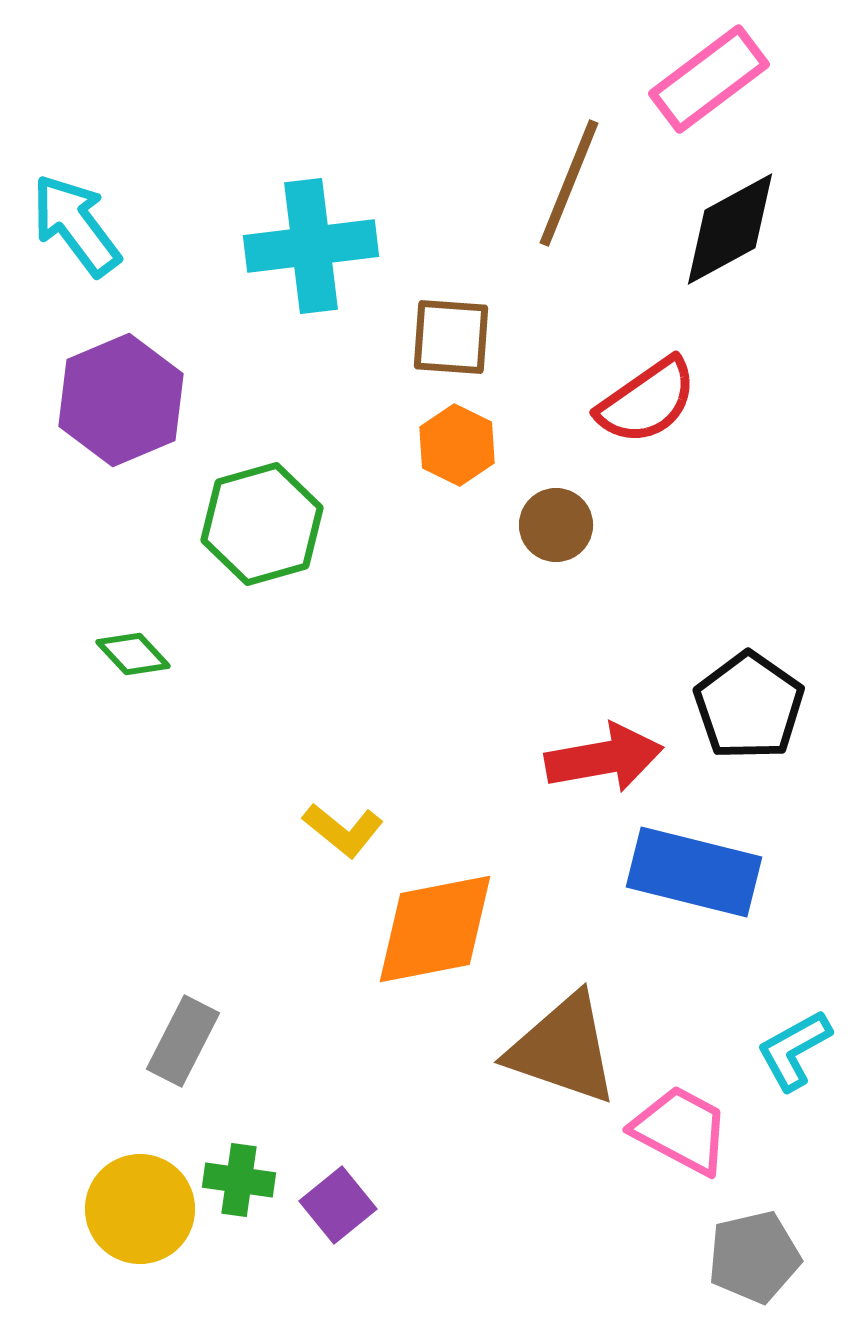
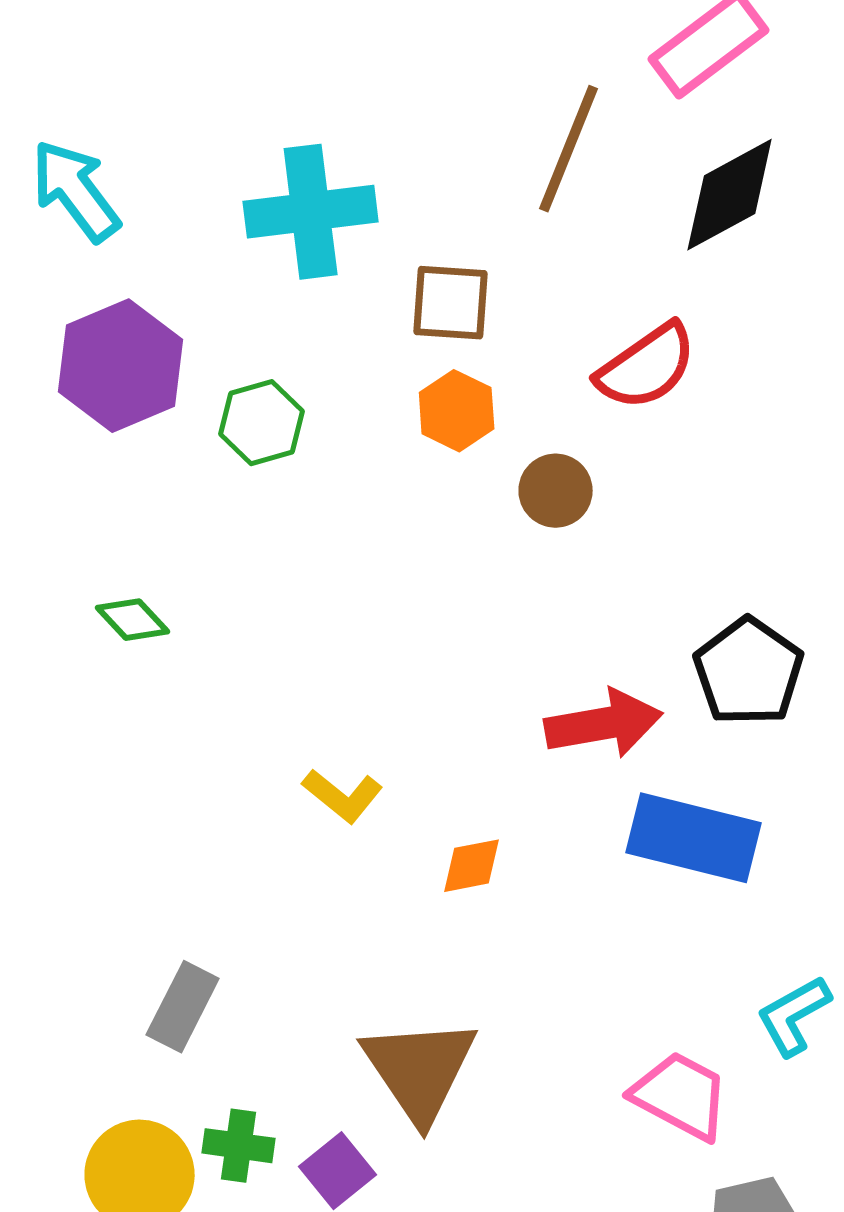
green hexagon: (262, 524) -> (262, 423), moved, size x0.7
orange diamond: (435, 929) -> (472, 866), moved, size x0.5
brown triangle: (563, 1049) -> (420, 1070), moved, turned 37

